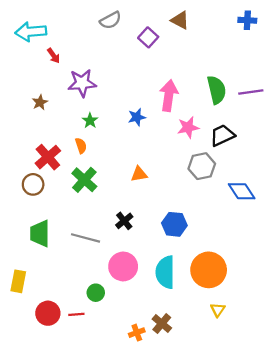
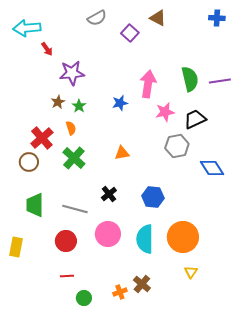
brown star: (40, 102) -> (58, 102), moved
green circle: (96, 293) -> (84, 298), moved
red circle: (48, 313) -> (66, 241), moved

